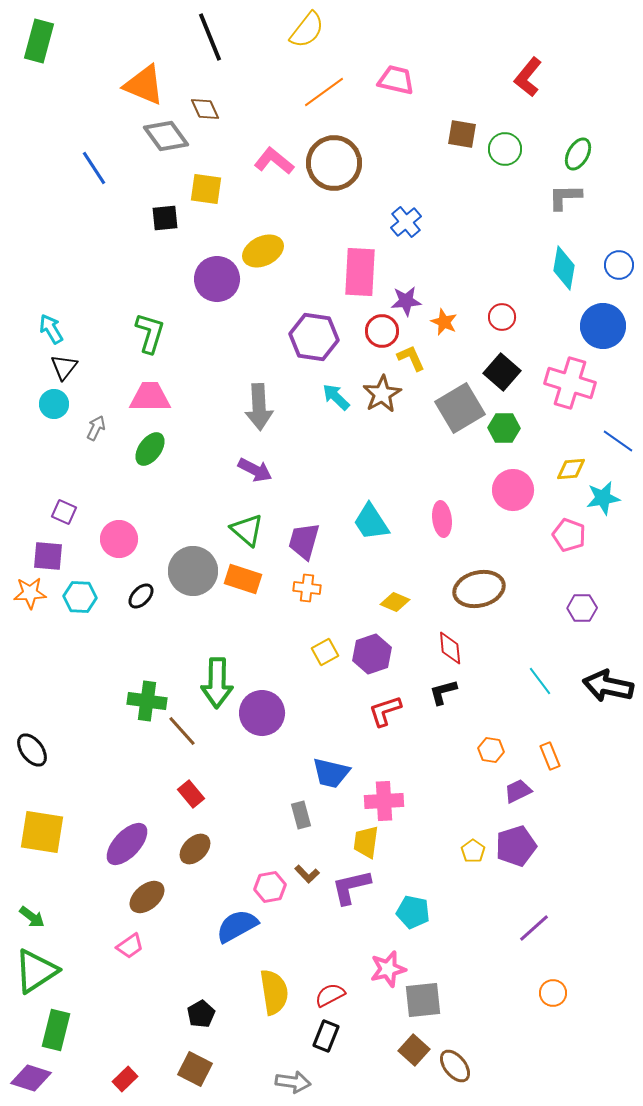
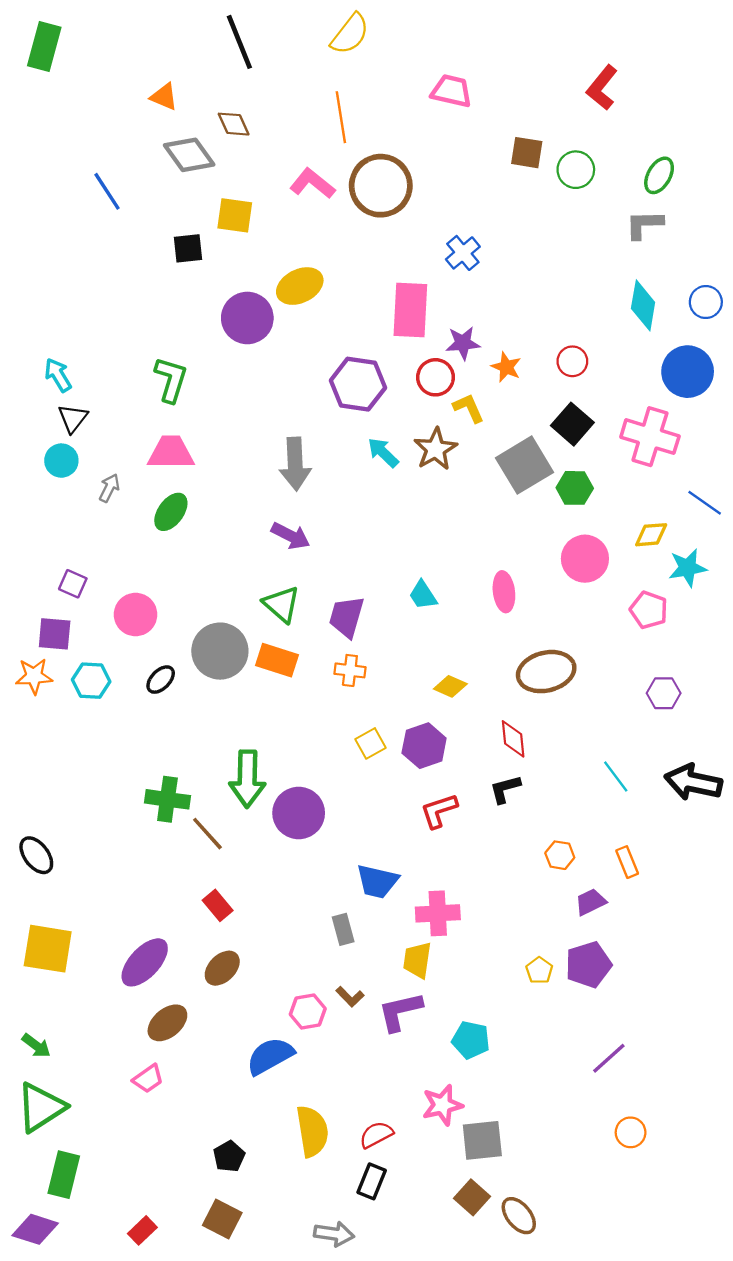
orange triangle: (144, 85) -> (164, 97), size x0.6
orange line: (324, 92) -> (341, 117), moved, turned -63
cyan trapezoid: (371, 522) -> (423, 595), size x0.7

